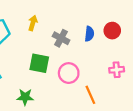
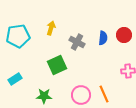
green square: (39, 63) -> (57, 65), turned -36
pink circle: (69, 73) -> (81, 95), moved

